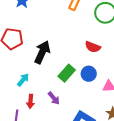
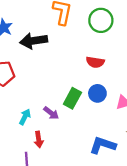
black arrow: (42, 52) -> (34, 41), moved, turned -110
purple arrow: (54, 98) -> (51, 113), moved

